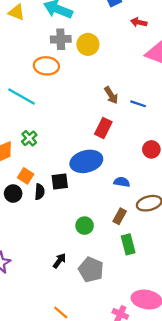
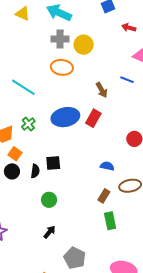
orange ellipse: (46, 66) -> (62, 67), moved
blue line: (138, 104) -> (127, 80), moved
blue ellipse: (86, 161) -> (65, 117), moved
orange square: (26, 176) -> (15, 154), moved
green circle: (85, 226) -> (49, 200), moved
gray pentagon: (91, 270) -> (75, 258), moved

